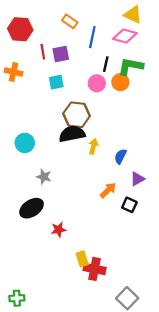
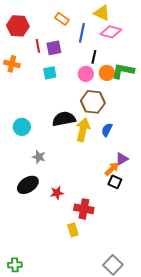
yellow triangle: (133, 15) -> (102, 13), moved
green L-shape: (131, 66) -> (123, 71), moved
brown hexagon: (77, 115) -> (93, 102), moved
yellow arrow: (93, 146) -> (83, 130), size x1.6
blue semicircle: (120, 156) -> (107, 130), moved
orange arrow: (108, 190) -> (112, 169), moved
red star: (59, 230) -> (57, 193), moved
red cross: (95, 269) -> (84, 209), moved

